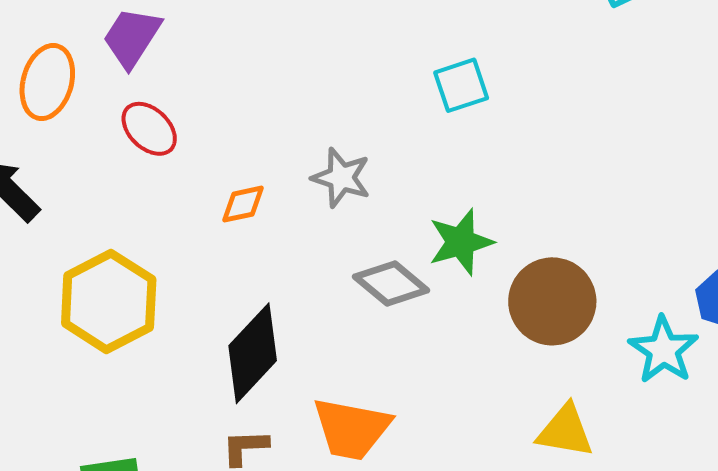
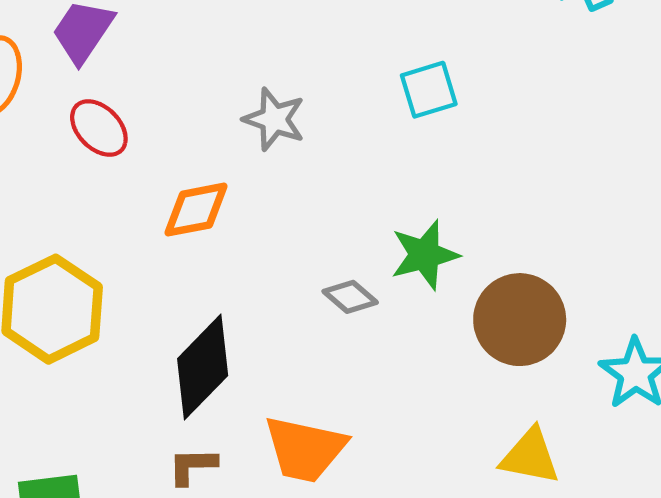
gray star: (341, 178) -> (274, 119), moved
orange diamond: (243, 204) -> (196, 210), size x1.4
gray diamond: (391, 284) -> (350, 297), size x0.7

